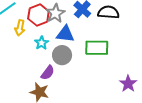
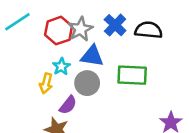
yellow arrow: (20, 28) -> (46, 83), moved

